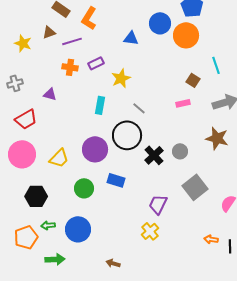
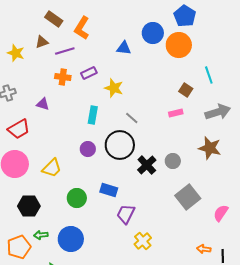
yellow star: (121, 78) -> (114, 88), turned -30
purple circle: (95, 149) -> (88, 149), moved, size x0.6
purple trapezoid: (158, 204) -> (126, 214), moved

